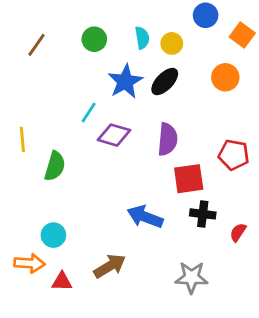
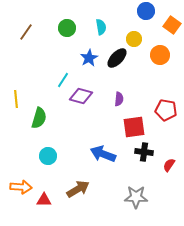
yellow circle: (172, 43) -> (134, 39), moved
blue star: (125, 82) -> (89, 58), size x0.7
purple semicircle: (168, 139) -> (119, 99), size x0.6
cyan circle: (53, 235) -> (48, 156), moved

